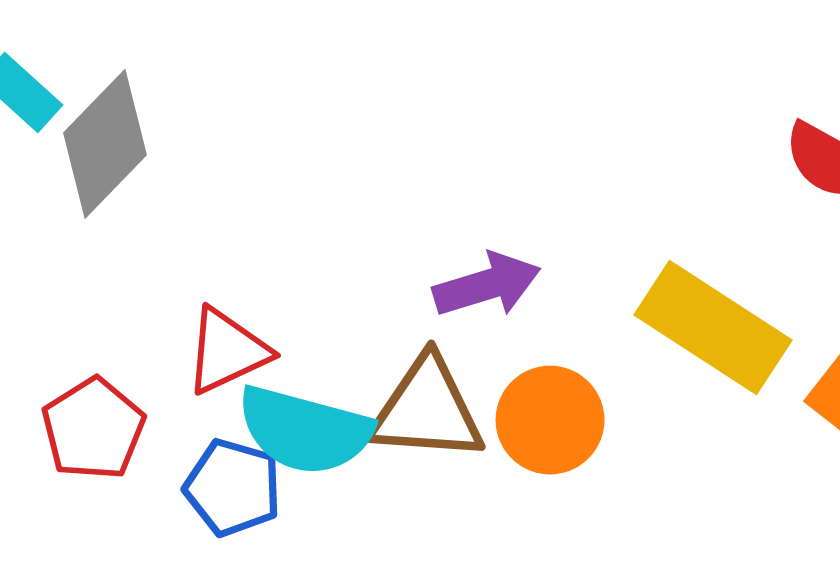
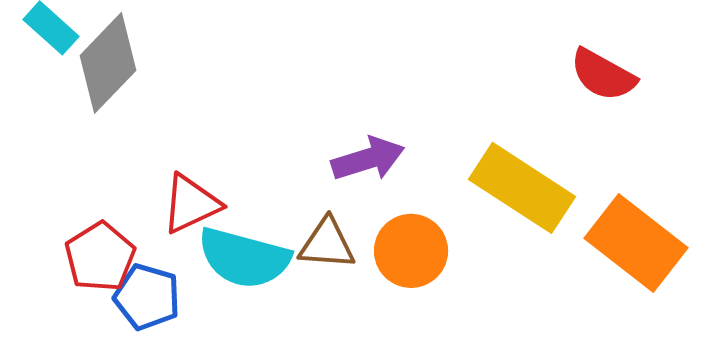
brown triangle: (427, 410) -> (327, 244), size x0.7
blue pentagon: (233, 488) -> (147, 297), moved

